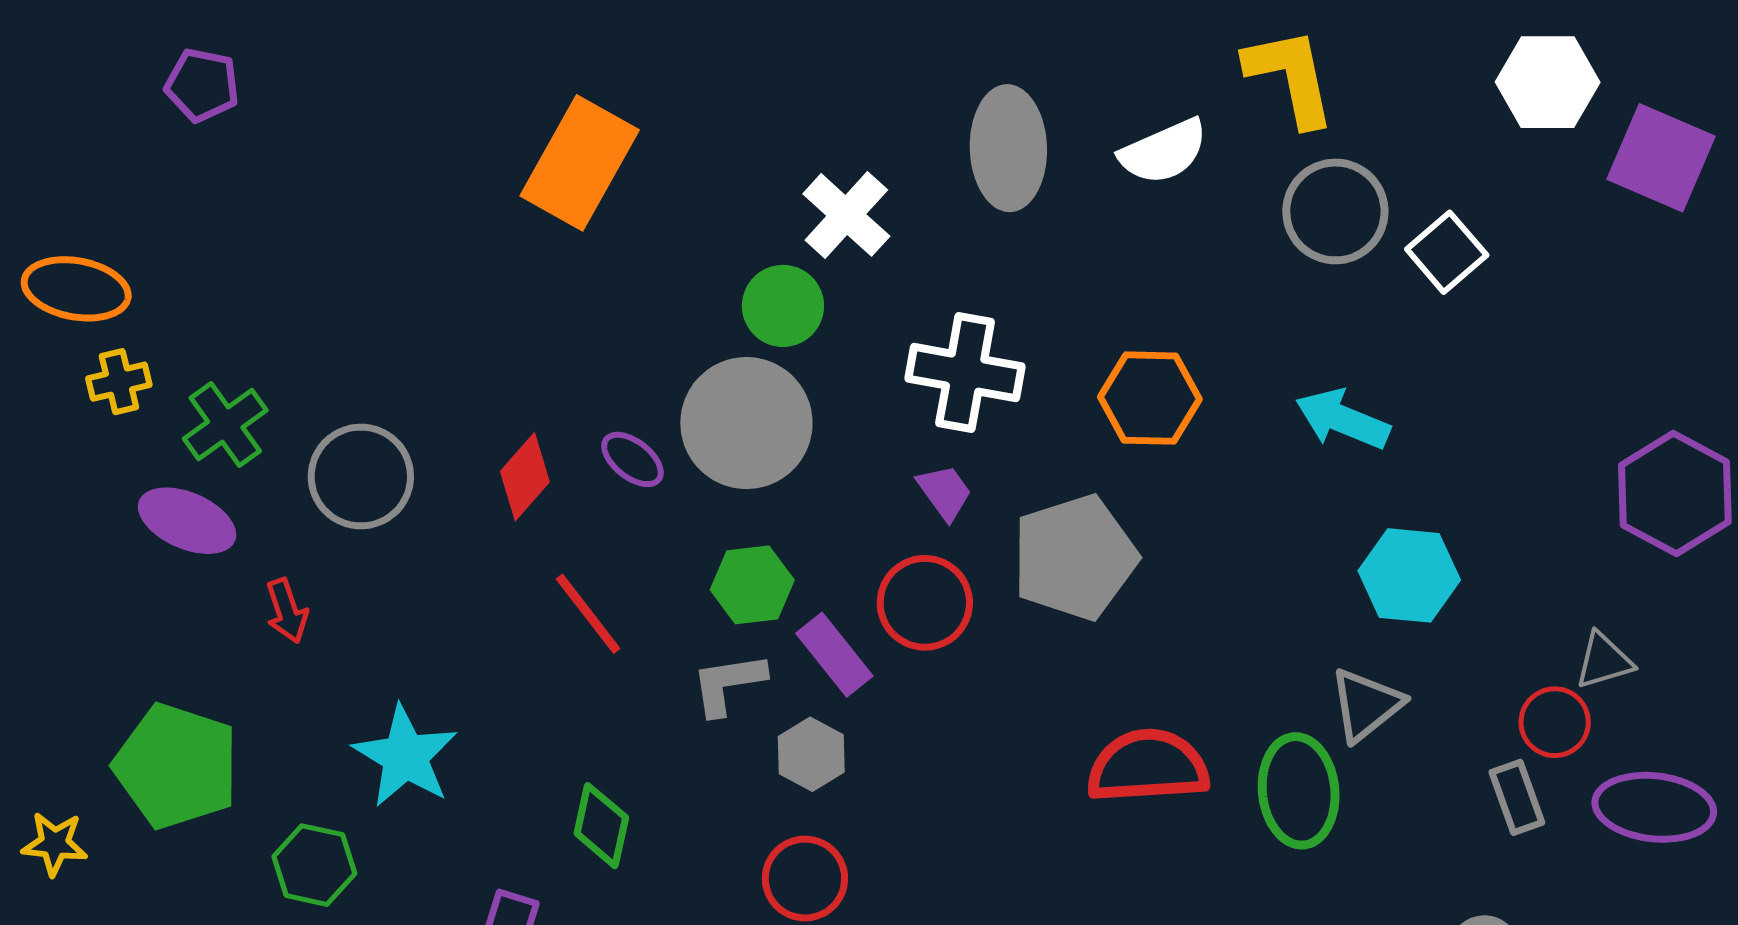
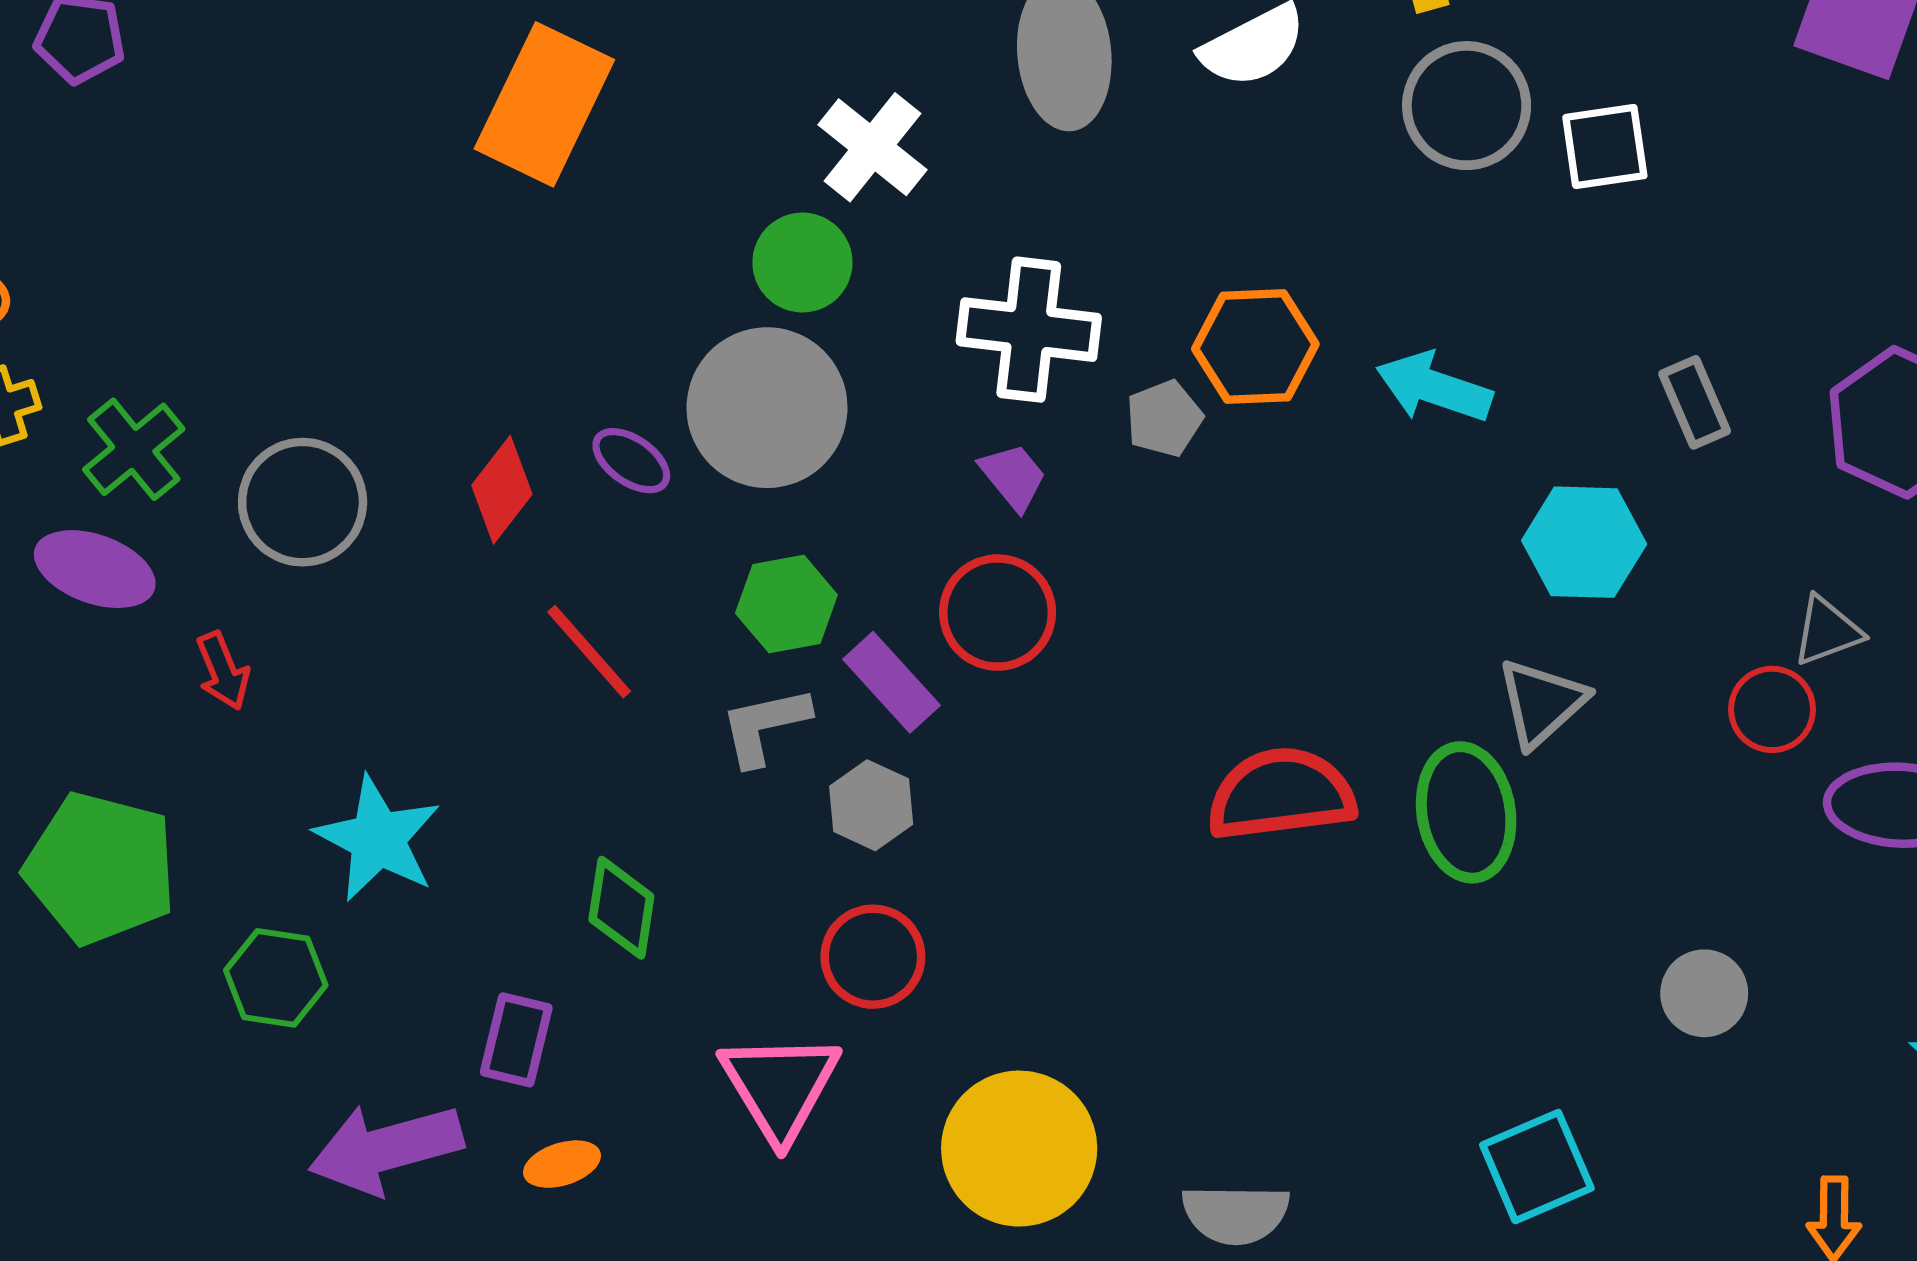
white square: (1447, 252) -> (1605, 147), turned 36
cyan arrow: (1343, 419) -> (1434, 387), moved
gray pentagon: (1075, 557) -> (1164, 419), moved, size x0.5
gray rectangle: (1517, 797) -> (1695, 402), moved

